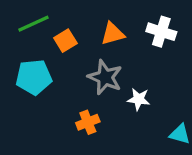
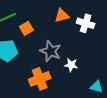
orange triangle: (113, 34) -> (62, 16), moved
orange cross: (88, 122) -> (40, 79), size x1.5

